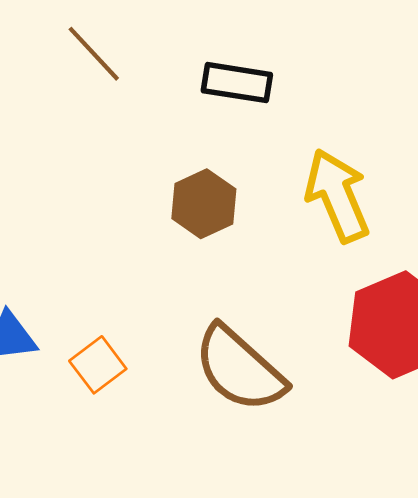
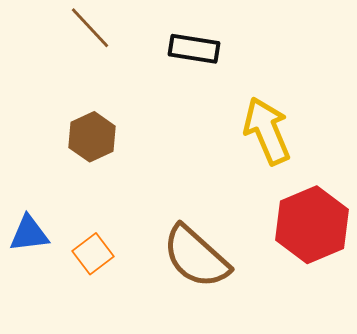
brown hexagon: (204, 204) -> (92, 137), moved

